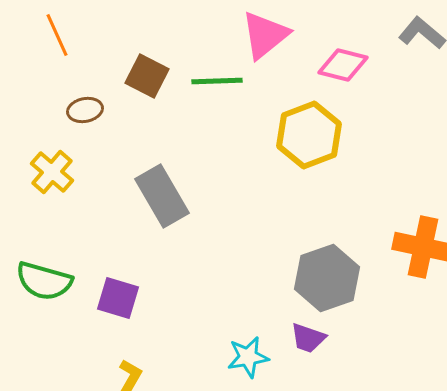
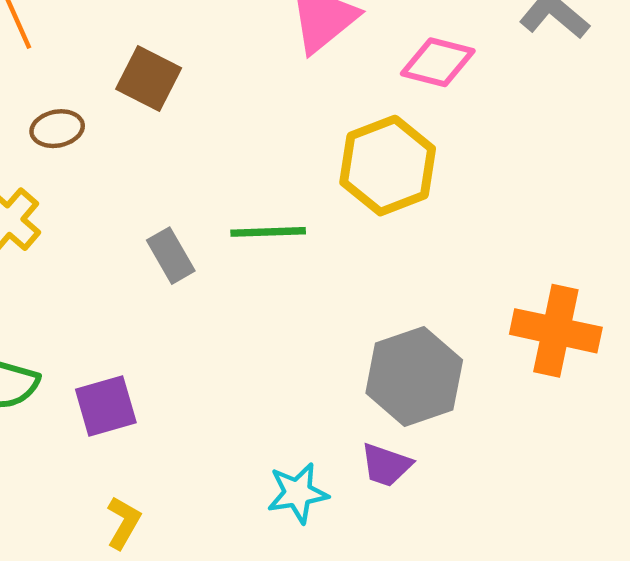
green line: (217, 81) -> (268, 232), moved
gray rectangle: (162, 196) -> (171, 256), size x0.6
purple square: (118, 298) -> (106, 406), turned -33

